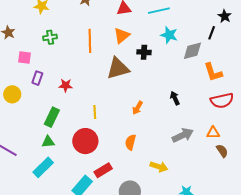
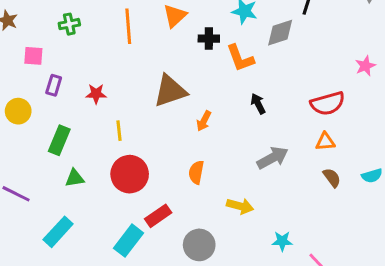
brown triangle: (118, 68) -> (170, 91), moved
orange L-shape: (213, 72) -> (240, 58), moved
yellow line: (95, 112) -> (119, 131), moved
green rectangle: (52, 117) -> (59, 140), moved
orange triangle: (213, 133) -> (325, 142), moved
cyan rectangle: (43, 167) -> (58, 232), moved

